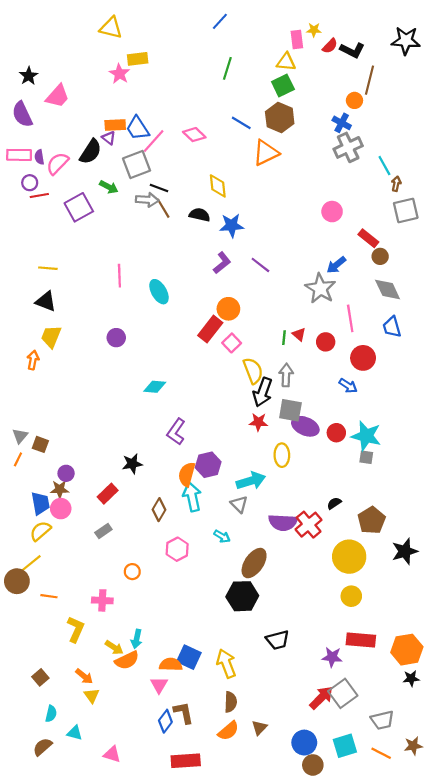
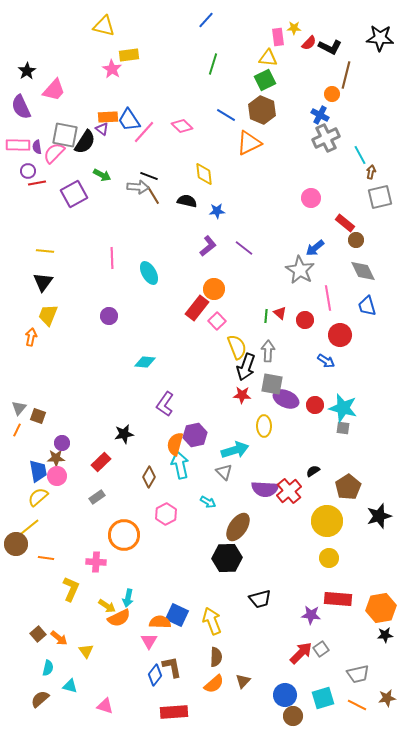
gray square: (137, 165) -> (65, 135), moved, turned 32
blue star: (232, 225) -> (217, 211), size x0.7
black triangle: (46, 301) -> (43, 282), turned 45
orange circle: (132, 572) -> (124, 535), size x2.0
orange arrow: (84, 676) -> (59, 638), moved
gray square: (343, 693) -> (321, 649), size x0.6

